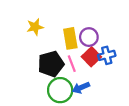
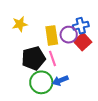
blue cross: (107, 55) -> (81, 26), moved
red square: (91, 57) -> (83, 42), moved

